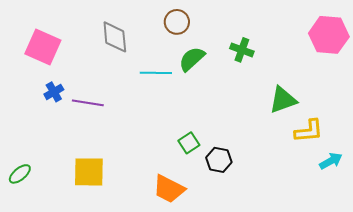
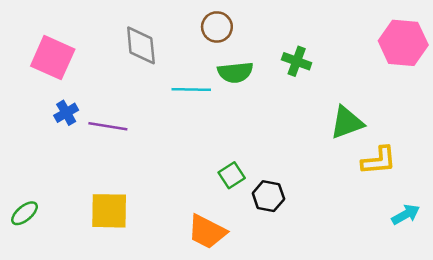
green semicircle: (192, 59) -> (235, 72), turned -144
cyan arrow: (331, 161) -> (406, 214), moved

